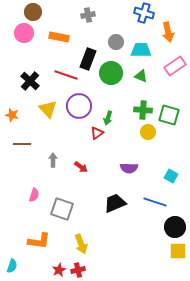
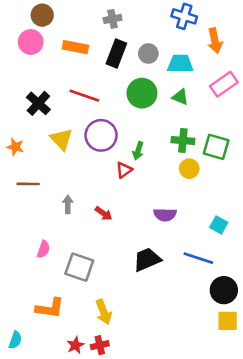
black rectangle: (88, 59) -> (116, 53), moved

